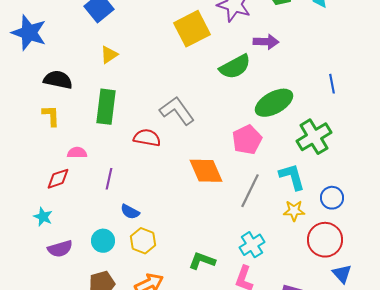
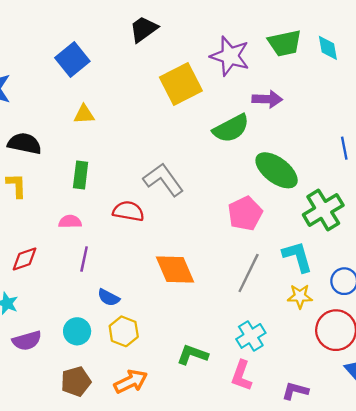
yellow triangle: (109, 55) -> (84, 114), turned 30
green ellipse: (274, 103) -> (277, 170), turned 66
green rectangle: (106, 107) -> (81, 175), size x0.7
pink semicircle: (77, 153) -> (70, 222), moved
orange diamond: (206, 171) -> (175, 269), moved

